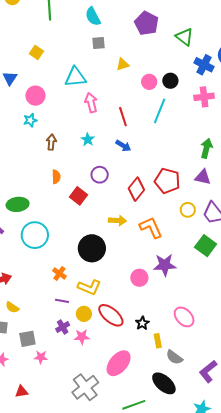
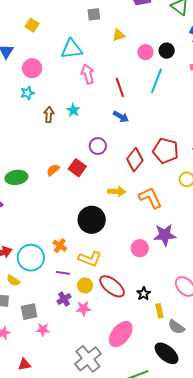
cyan star: (88, 139) -> (73, 110), moved
orange semicircle: (56, 177) -> (53, 170), moved, turned -128
cyan circle: (35, 235) -> (31, 258), moved

